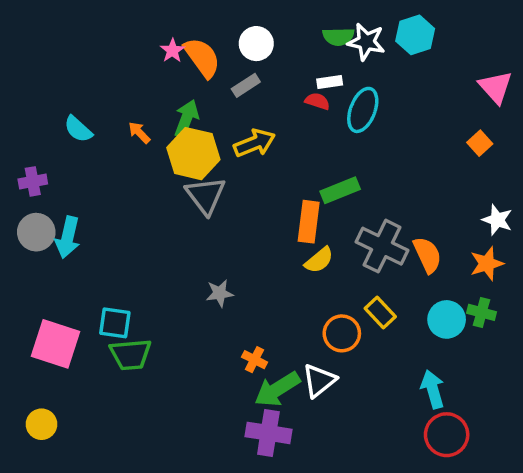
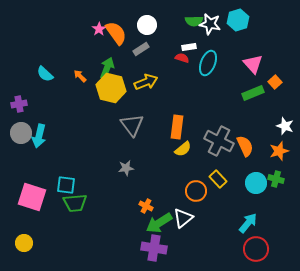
pink triangle: (495, 87) -> (253, 64), moved
green rectangle: (340, 190) -> (253, 93), moved
gray triangle: (206, 195) -> (132, 125), moved
cyan arrow: (433, 389) -> (248, 223), turned 55

